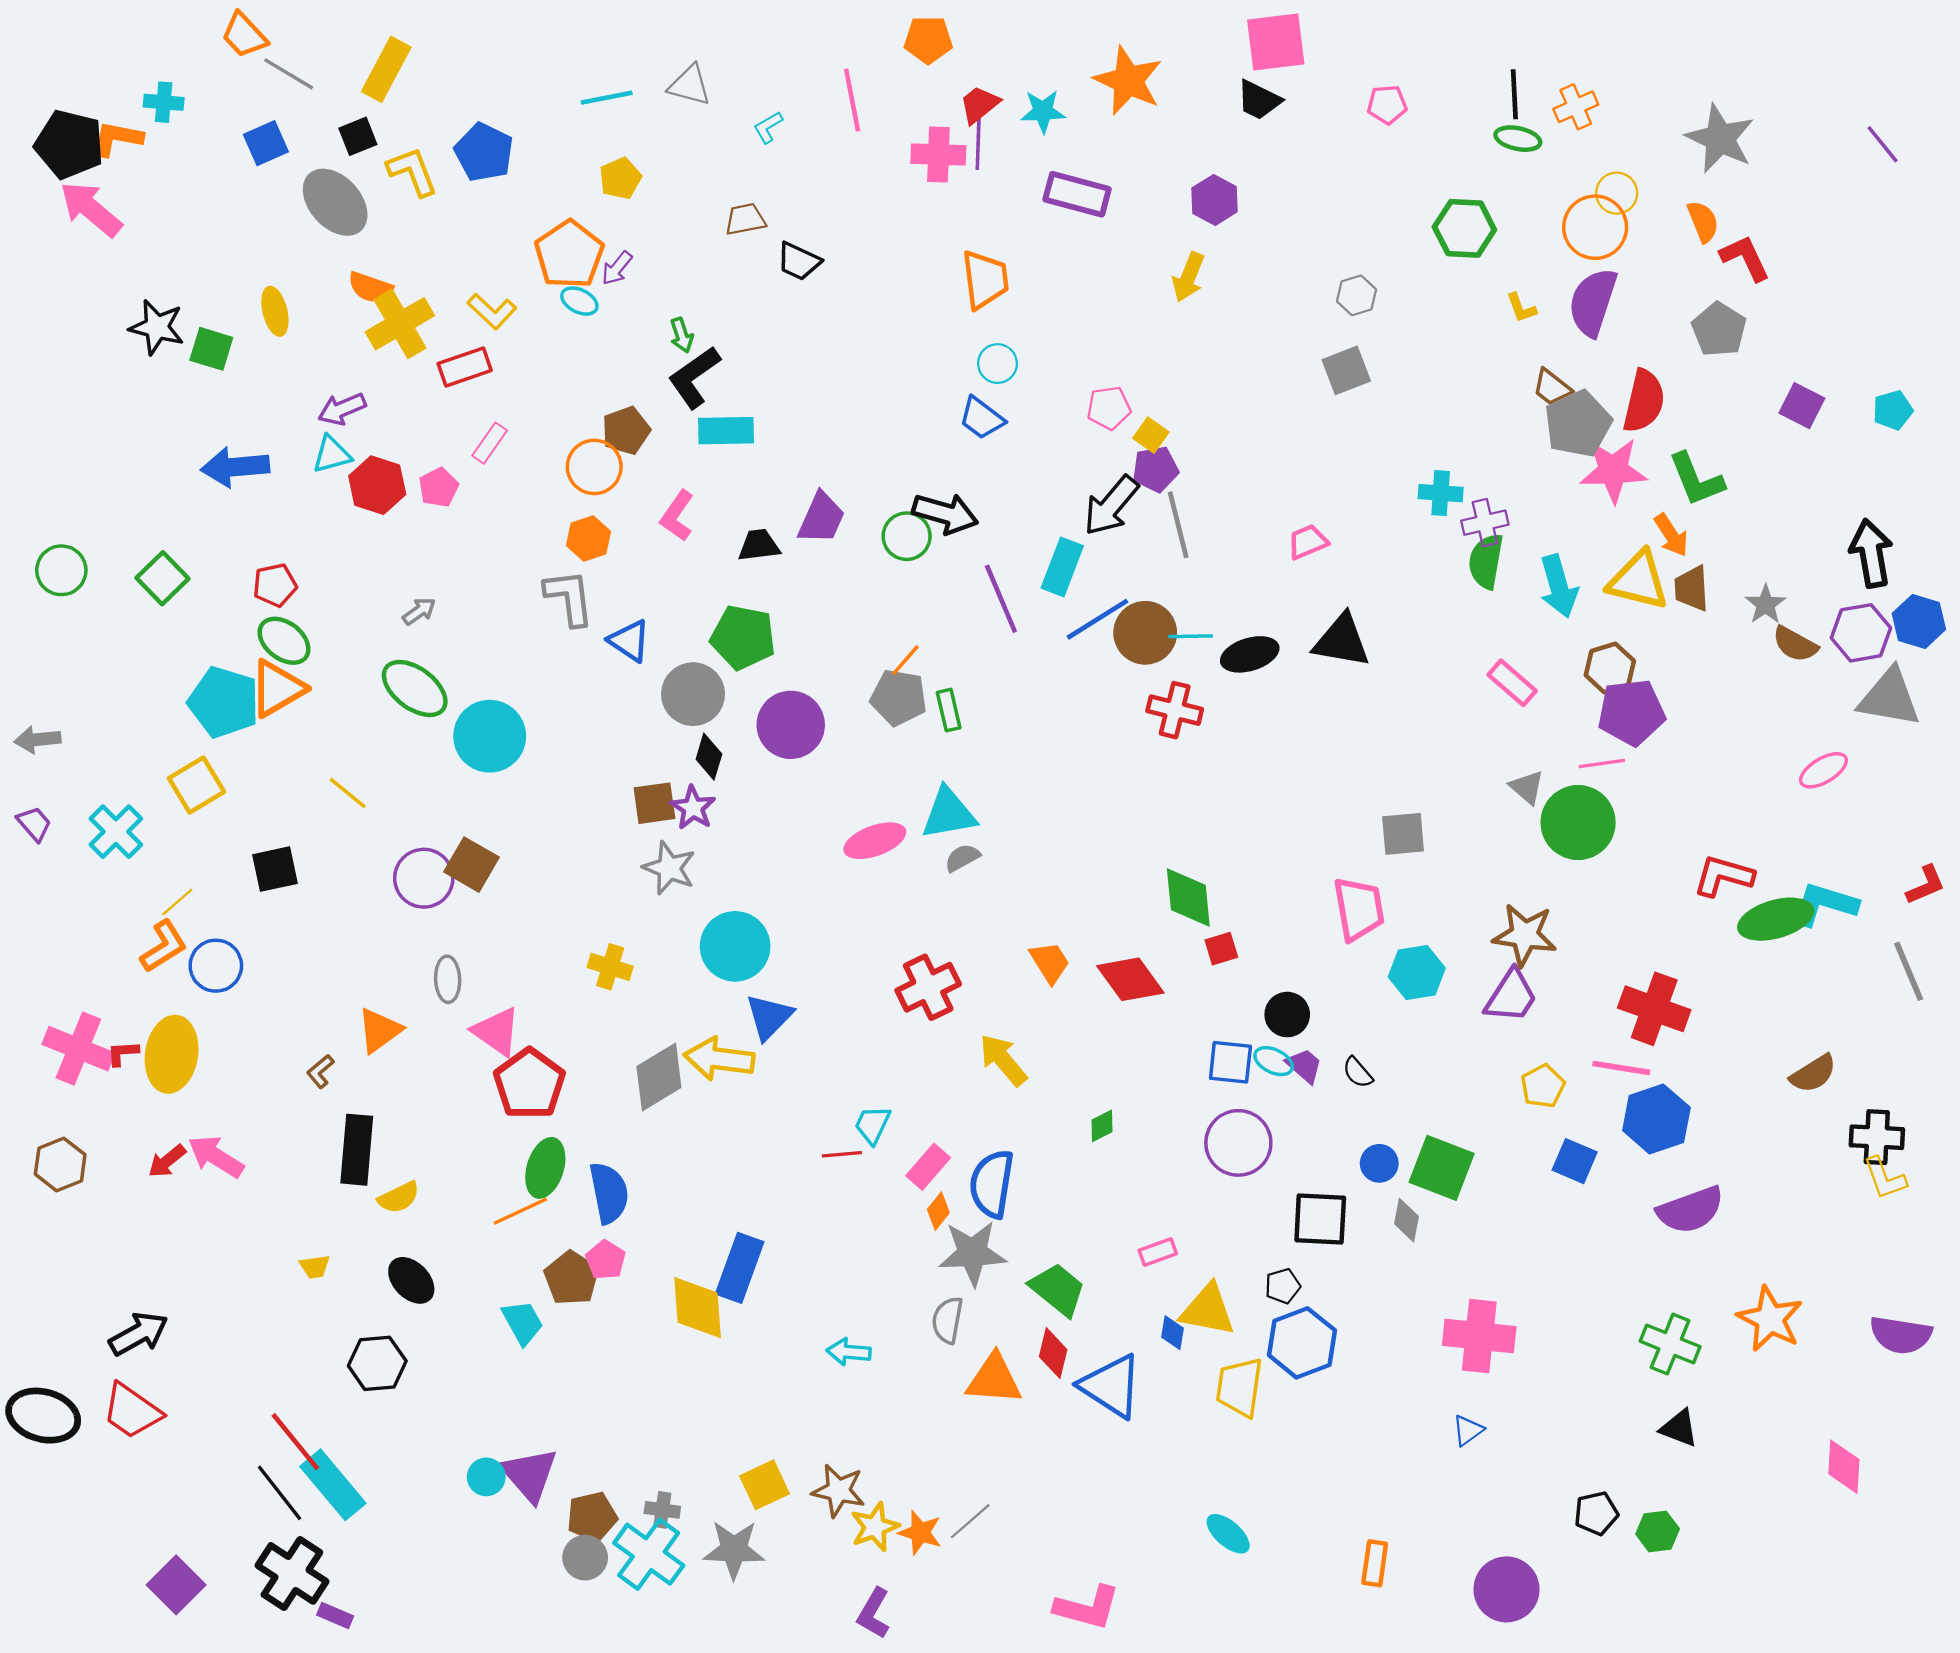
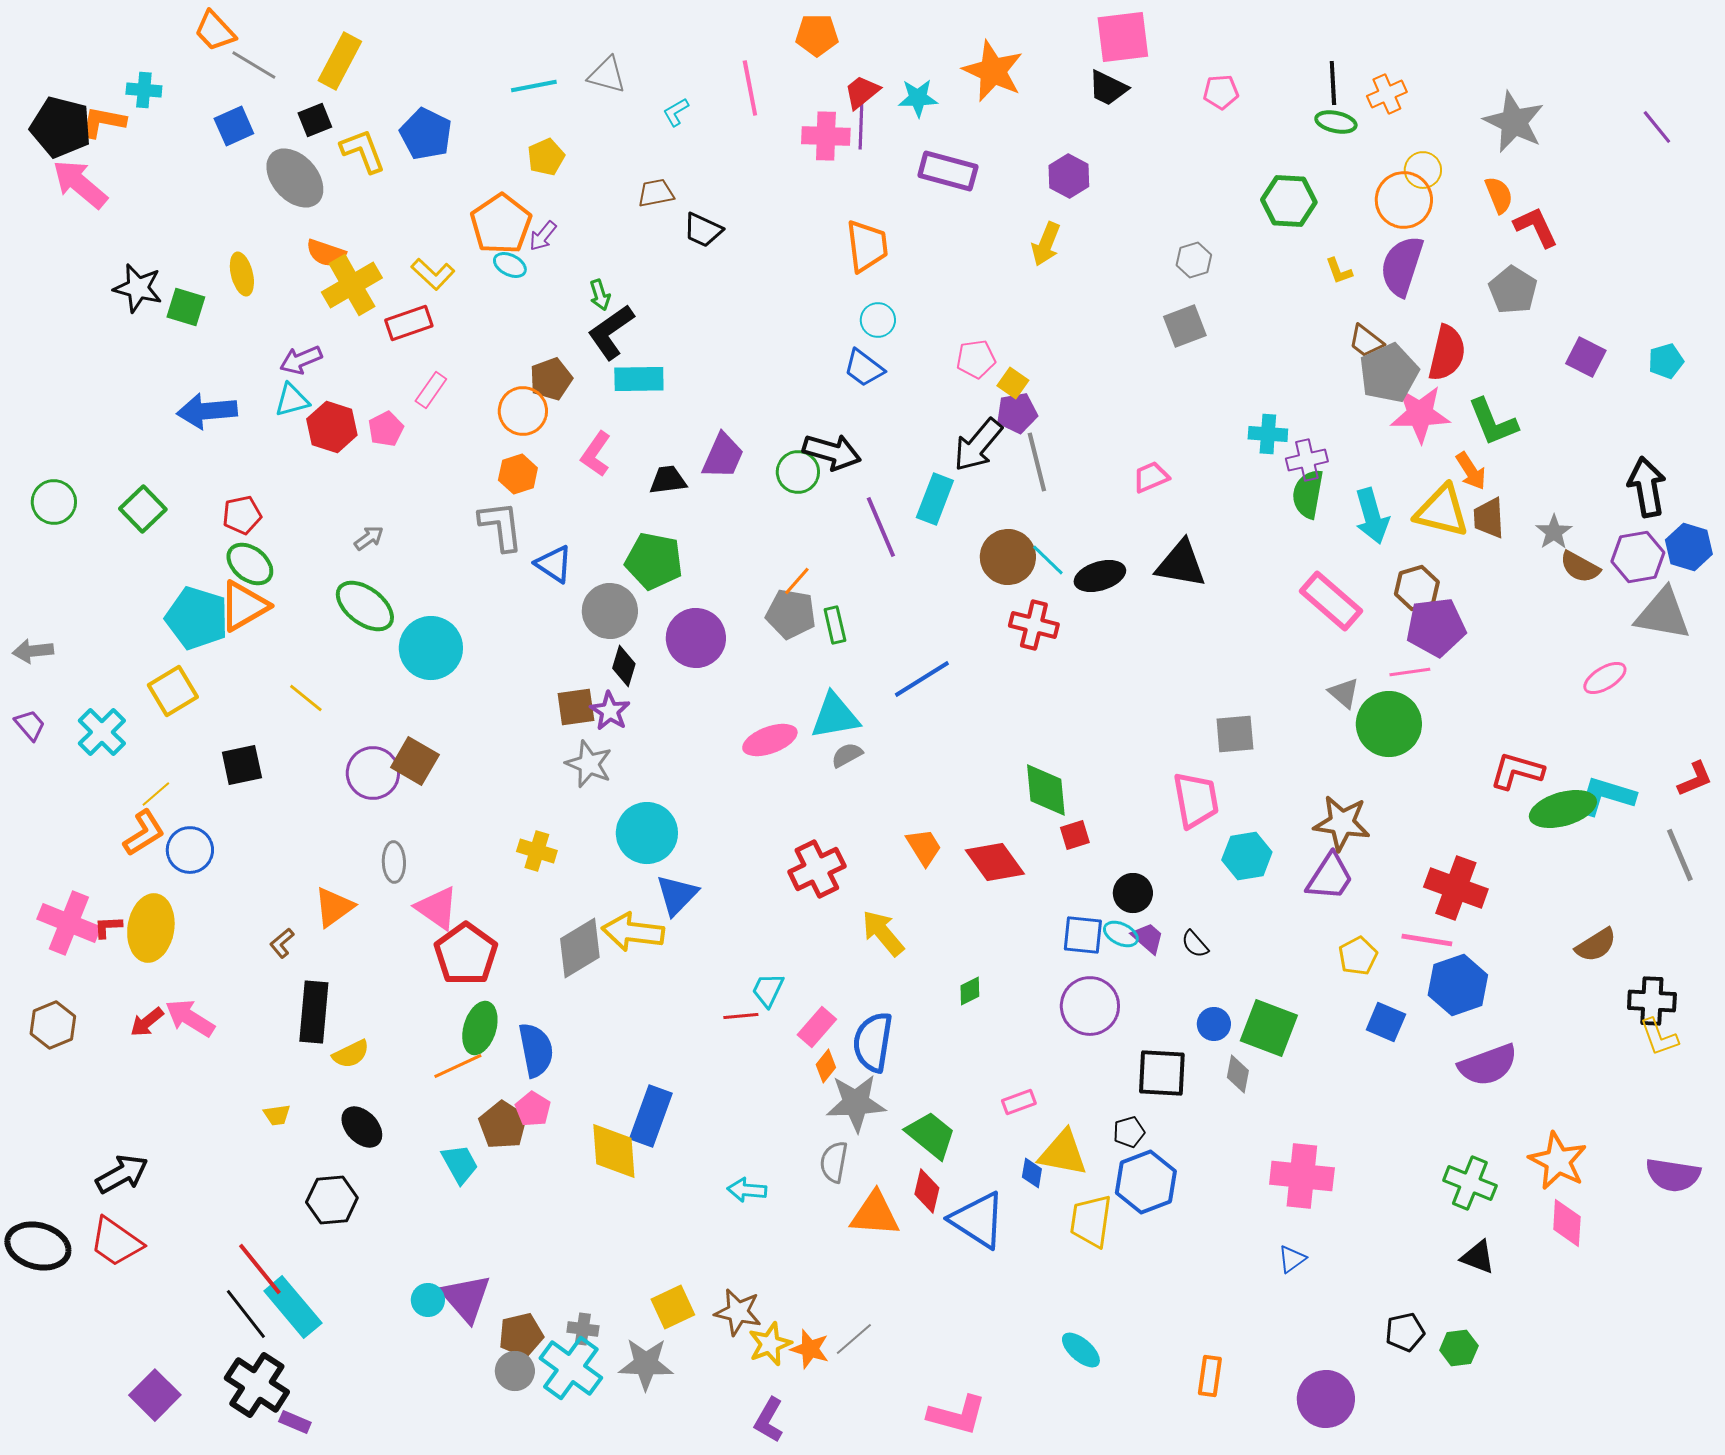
blue line: (1097, 619) -> (922, 679), moved
cyan line: (1191, 636) -> (1048, 560), turned 45
pink rectangle: (1512, 683) -> (1331, 601), size x1.4
pink diamond: (1844, 1467) -> (1567, 1223), moved

